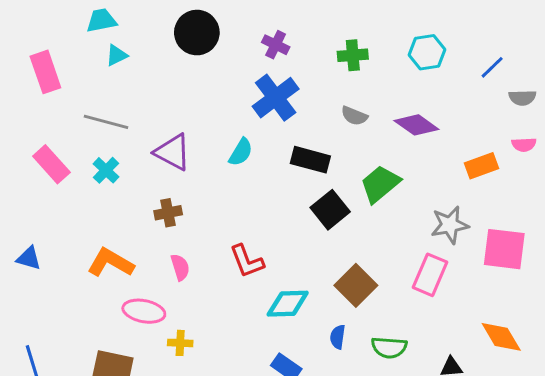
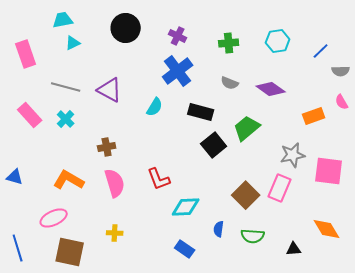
pink semicircle: (524, 145) -> (342, 102), turned 63
purple triangle: (173, 152) -> (110, 90), moved
pink semicircle: (180, 267) -> (115, 183), size x1.6
brown square: (356, 285) -> (246, 195), moved
pink ellipse: (144, 311) -> (54, 218), moved, turned -36

